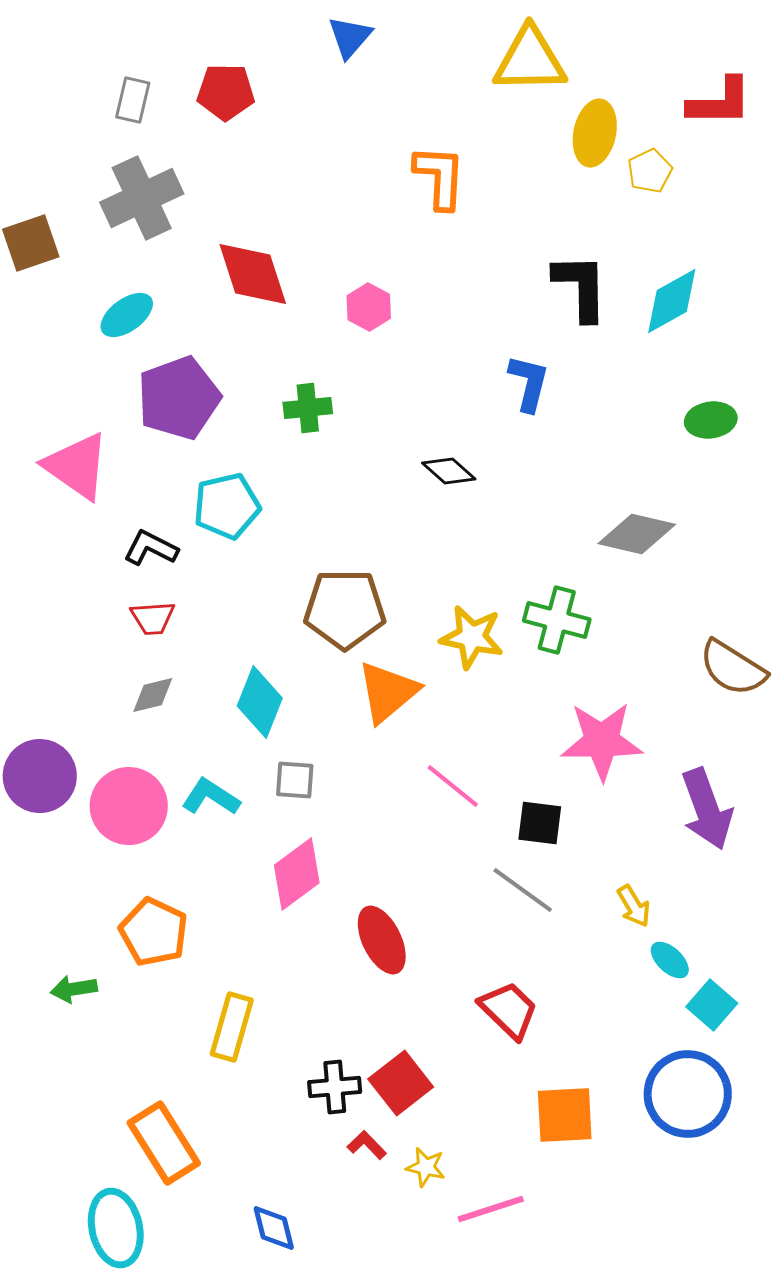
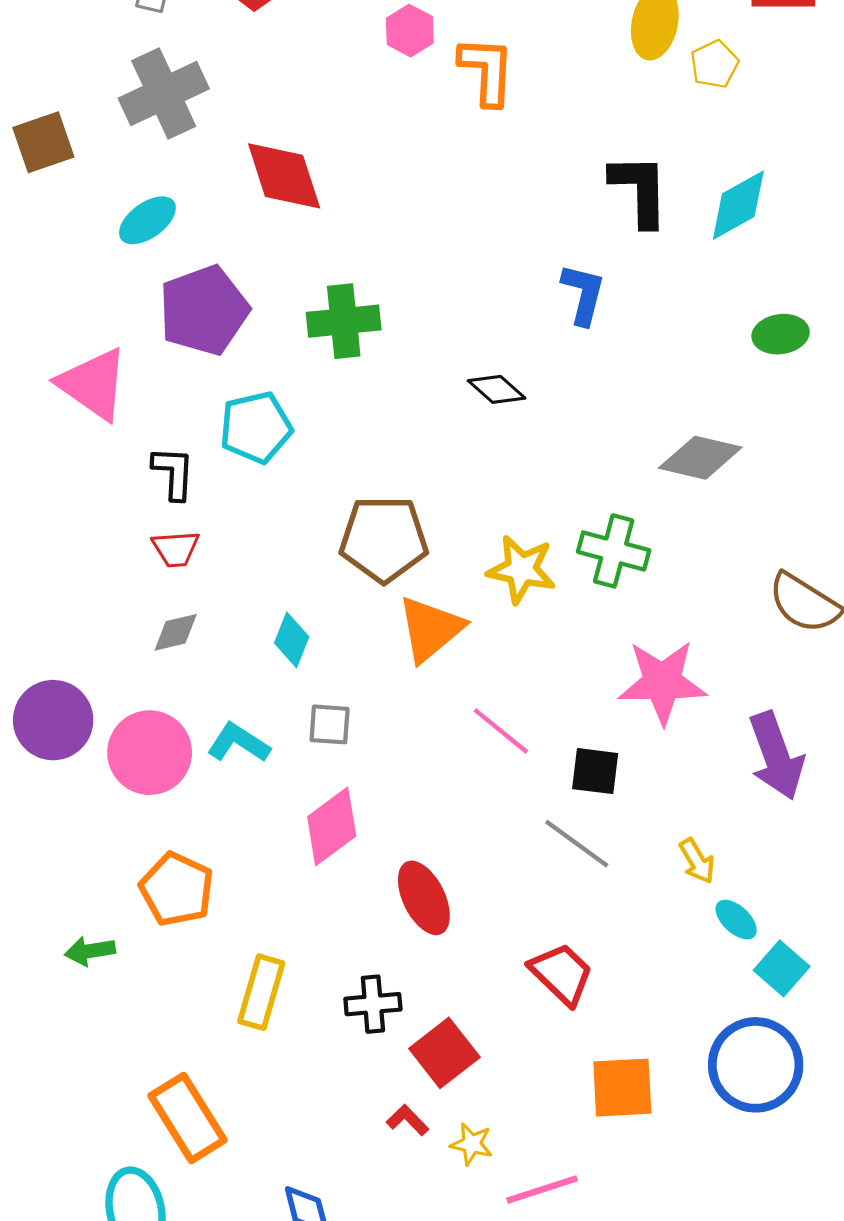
pink hexagon: (369, 307) -> (410, 31), moved
green cross: (308, 408) -> (344, 321), size x1.4
black L-shape: (151, 548) -> (173, 473), turned 66
cyan diamond: (260, 702) -> (292, 640), size x0.7
black cross: (335, 1087) -> (373, 1004), moved

